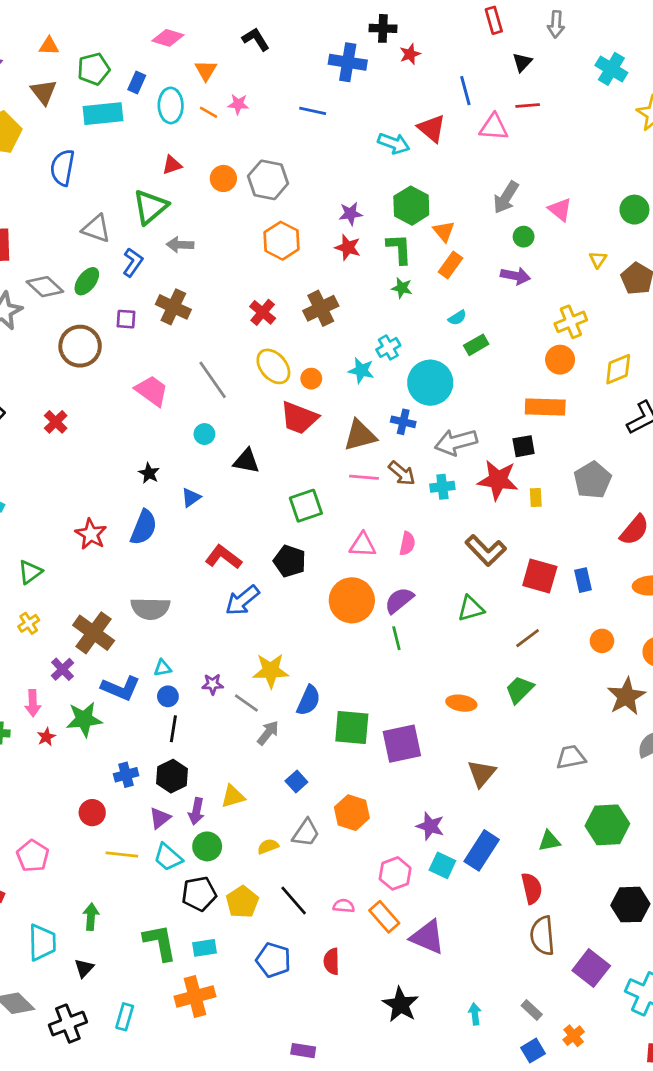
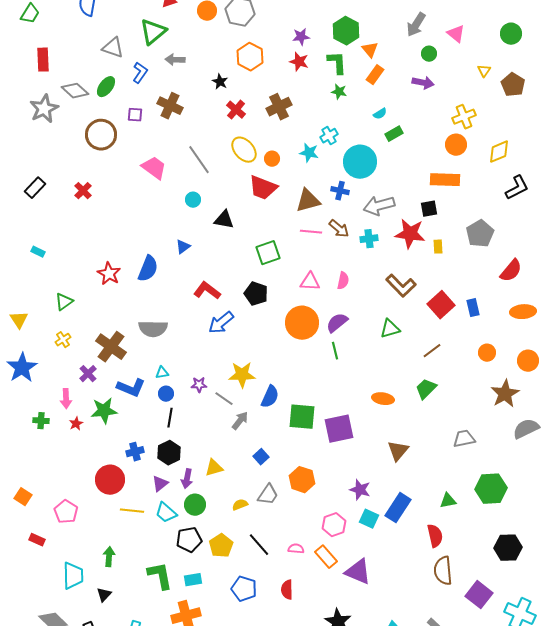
black star: (149, 473) -> (220, 82), moved
red square: (540, 576) -> (441, 305), turned 32
red circle: (92, 813) -> (110, 480), size x1.5

